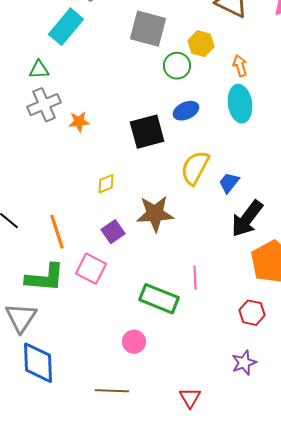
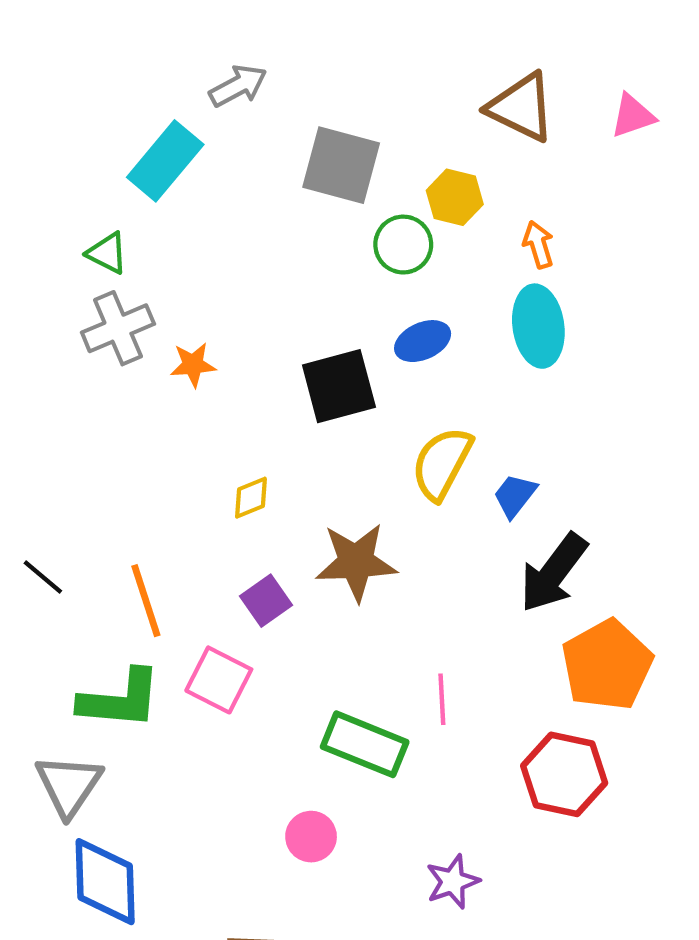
green triangle: (39, 70) -> (107, 253), turned 30
red hexagon: (252, 313) -> (564, 774), size x1.5
purple star: (244, 363) -> (453, 882), moved

